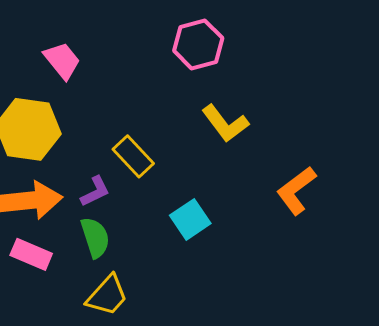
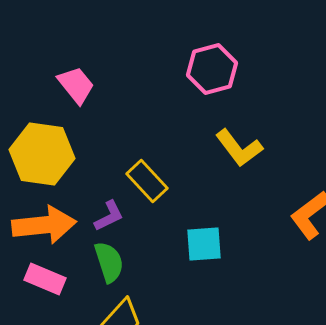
cyan square: (190, 219) -> (204, 244), turned 30

